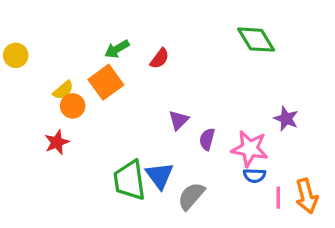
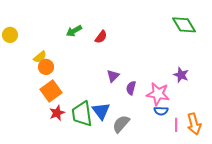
green diamond: (256, 40) -> (184, 25), moved
orange square: (106, 82) -> (51, 91), moved
red star: (57, 142) -> (57, 113), moved

